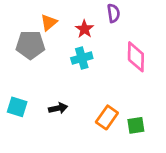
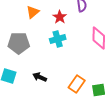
gray pentagon: (30, 45) -> (19, 43), moved
black arrow: (58, 108) -> (40, 77), turned -144

